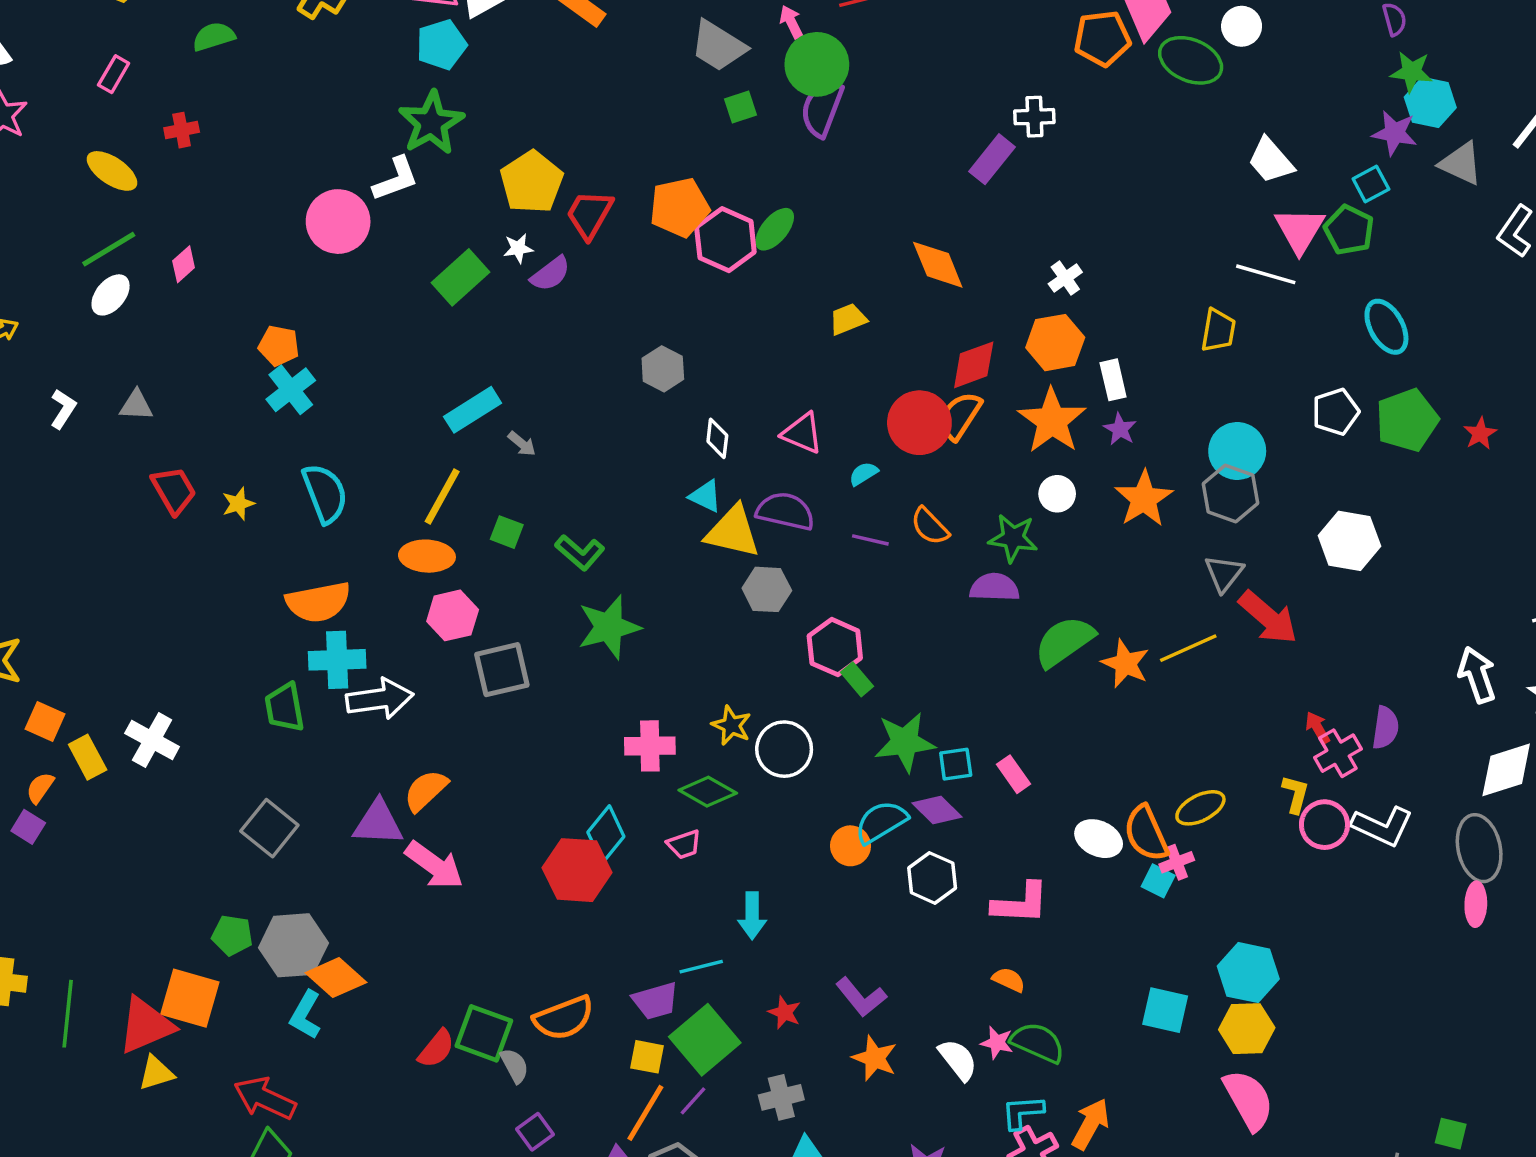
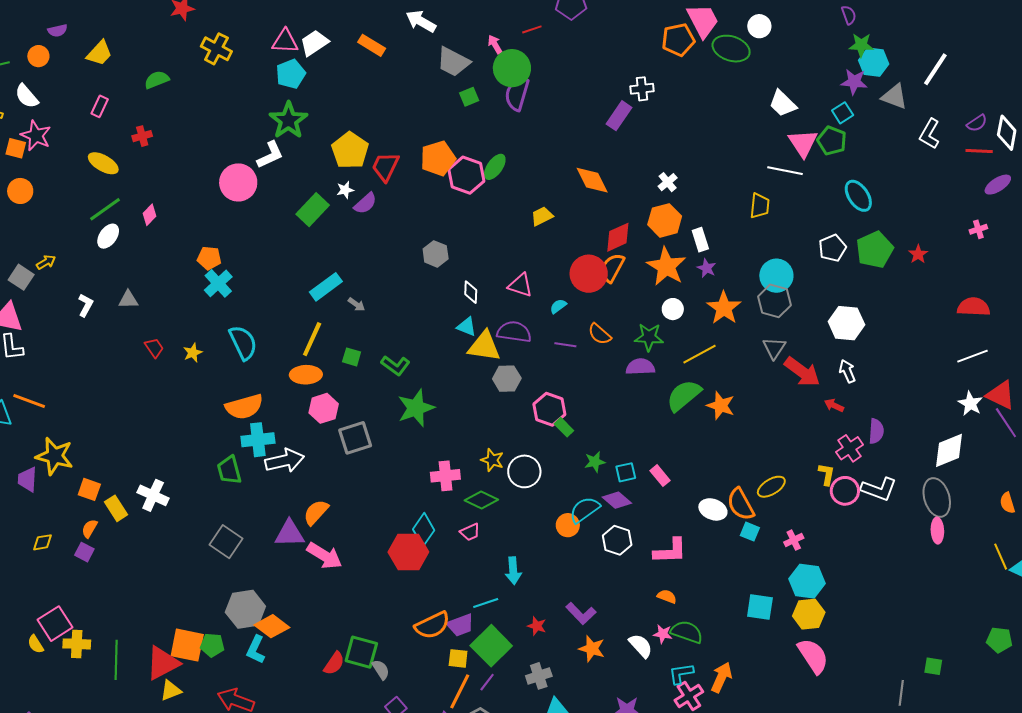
red trapezoid: (174, 490) -> (154, 348), size x0.7
yellow line: (1188, 648) -> (699, 354), moved
white arrow: (1477, 675) -> (847, 371), moved, size x0.7
red arrow: (1317, 728) -> (834, 405), moved, turned -30
green star: (905, 742) -> (595, 462), size x0.6
pink cross: (1177, 862) -> (794, 540), moved
green pentagon: (232, 935) -> (212, 645), moved
orange semicircle: (564, 1018) -> (432, 625), moved

